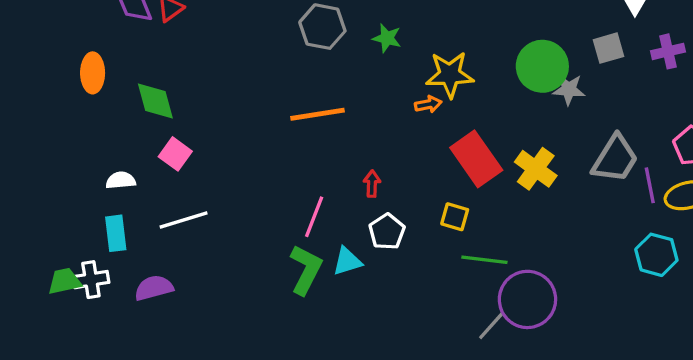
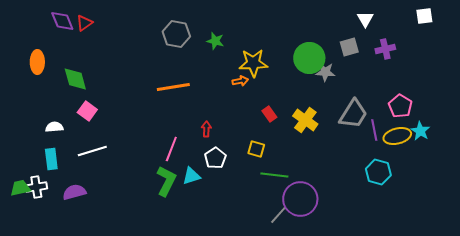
red rectangle: (476, 159) -> (269, 114), size x0.5

